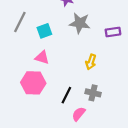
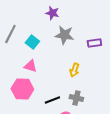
cyan square: (44, 31) -> (32, 42), turned -32
black line: (66, 95) -> (52, 100), turned 42

